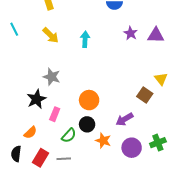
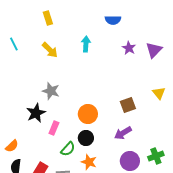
purple triangle: (156, 35) -> (154, 50), turned -48
cyan arrow: (85, 39) -> (86, 44), moved
brown square: (145, 95) -> (128, 105), moved, turned 35
orange semicircle: (30, 132) -> (12, 146), moved
orange star: (103, 141) -> (89, 162), moved

